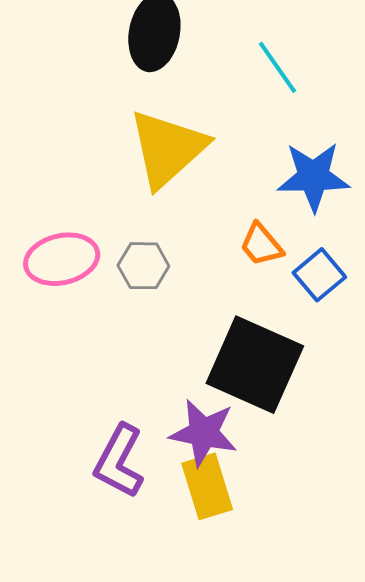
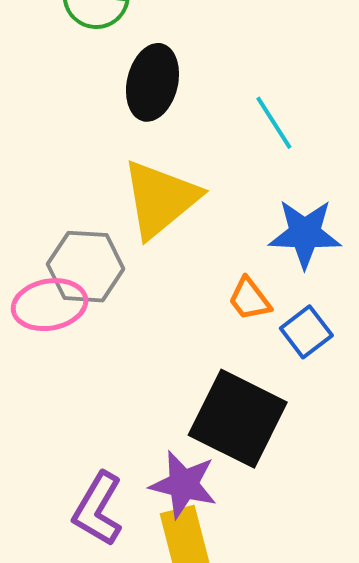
gray hexagon: (143, 266) -> (86, 267), moved, size x1.5

